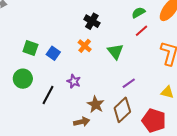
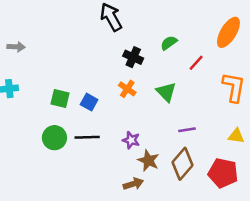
green semicircle: (138, 13) -> (169, 43), moved
purple star: (74, 81) -> (131, 140), moved
purple line: (129, 83) -> (187, 130), turned 32
black line: (48, 95) -> (87, 137), moved, turned 66

